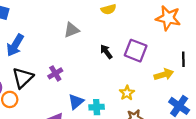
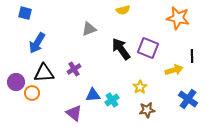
black arrow: (106, 52) -> (121, 49), size x1.6
black triangle: (23, 78) -> (44, 73), turned 40
blue triangle: (76, 102) -> (93, 95), turned 35
cyan cross: (97, 107) -> (112, 100), turned -32

